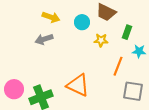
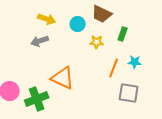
cyan star: (139, 51) -> (135, 62), moved
orange triangle: (78, 85) -> (63, 78), moved

